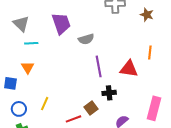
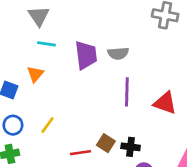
purple trapezoid: (61, 23) -> (86, 55), moved
black cross: (109, 93) -> (131, 147), moved
brown square: (91, 108) -> (106, 143), turned -32

